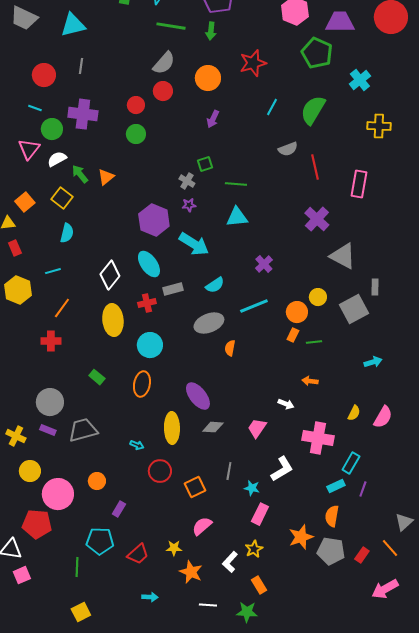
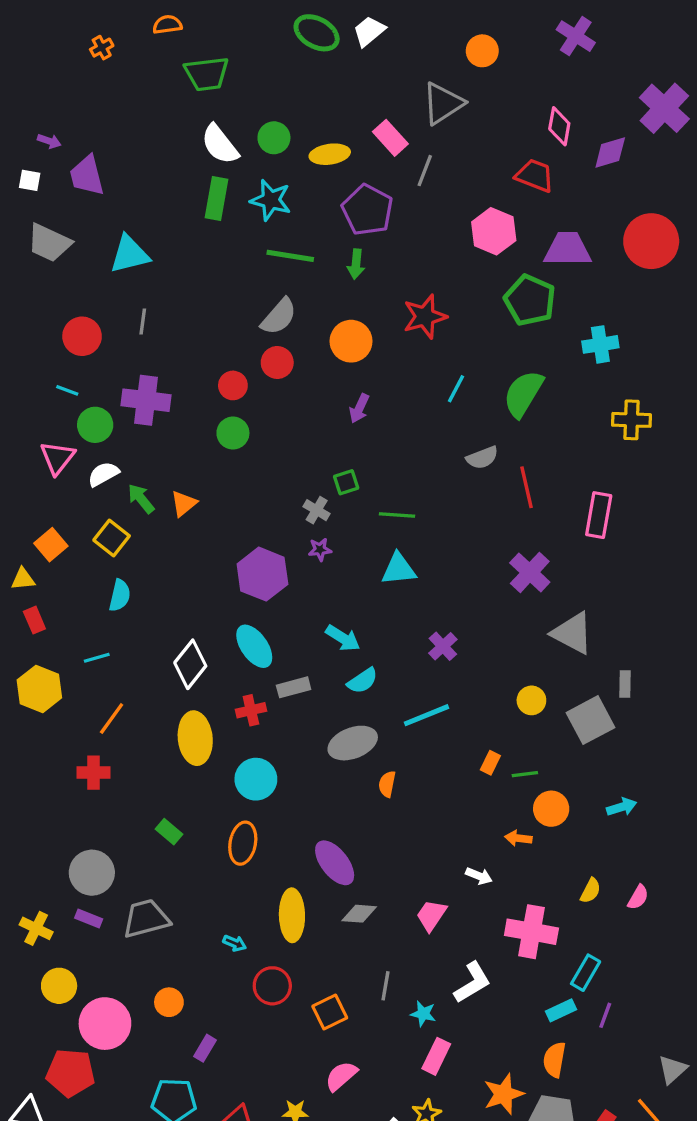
cyan cross: (360, 80) -> (600, 344), turned 30
cyan arrow: (194, 244) -> (343, 638), moved, size x0.7
orange circle: (297, 312) -> (551, 809), moved
pink semicircle: (383, 417) -> (638, 897), size x0.7

